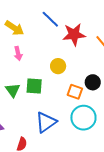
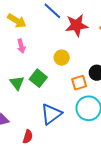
green square: (34, 86) -> (38, 78), turned 36
orange square: (75, 92) -> (79, 83), turned -35

